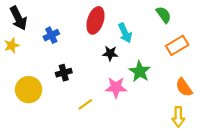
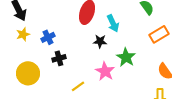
blue cross: (51, 35) -> (48, 37), moved
yellow star: (12, 45) -> (23, 34), moved
pink star: (116, 87) -> (105, 71), turned 30

